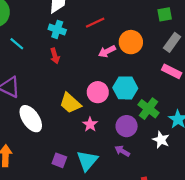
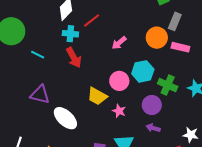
red line: (95, 23) -> (92, 20), moved
orange circle: (131, 42) -> (157, 38), moved
red arrow: (55, 56) -> (74, 58), size x1.5
white star: (161, 140) -> (191, 135), moved

